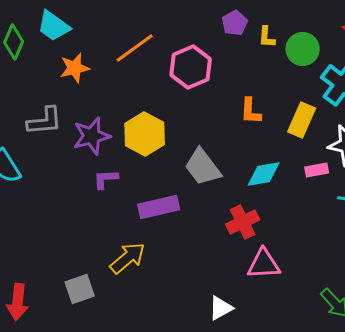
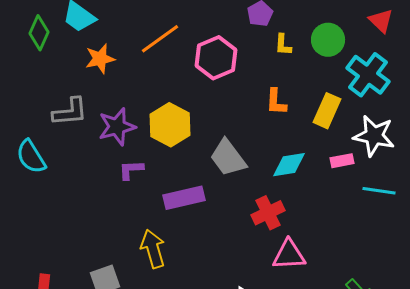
yellow L-shape: (267, 37) -> (283, 45), moved
yellow arrow: (128, 258) -> (153, 249), turned -66

